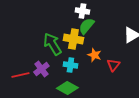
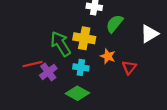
green semicircle: (86, 26) -> (115, 24), moved
red line: (20, 75) -> (33, 64), moved

